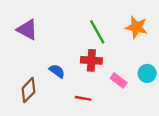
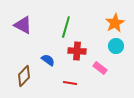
orange star: (136, 27) -> (115, 23), turned 30
green line: (97, 32) -> (66, 27), moved, turned 45
cyan circle: (147, 73) -> (116, 46), moved

